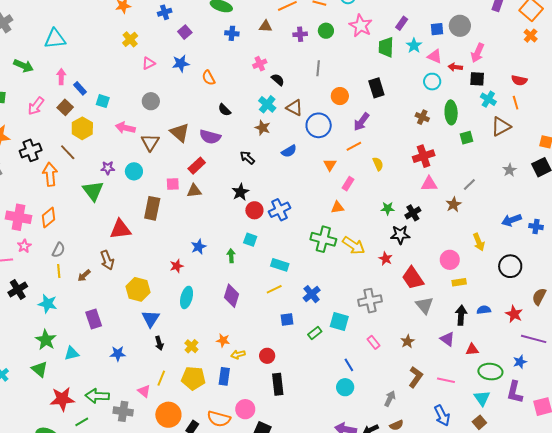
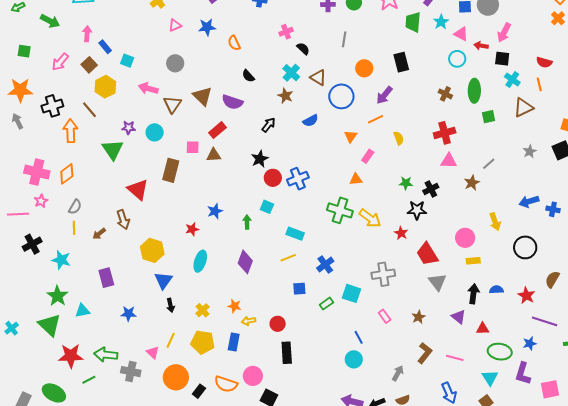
black arrow: (247, 158) -> (269, 125), turned 84
red triangle: (120, 229) -> (138, 190), turned 45
green triangle: (40, 369) -> (50, 325), size x1.4

